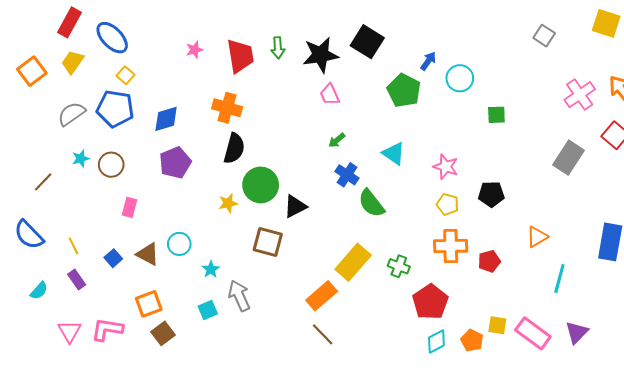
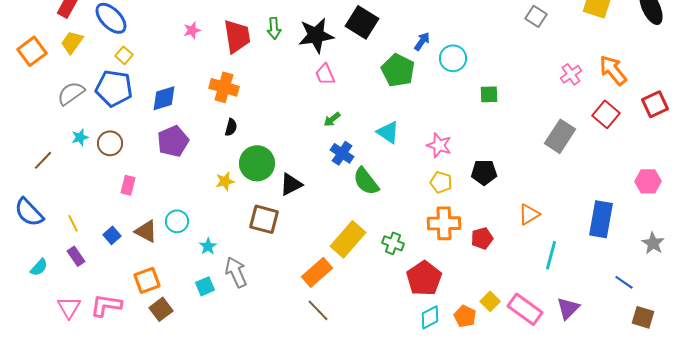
pink cross: (580, 95) -> (571, 74), size x0.7
black semicircle: (234, 148) -> (231, 127), size x0.6
yellow square: (497, 325) -> (490, 301), turned 36

